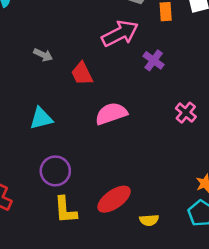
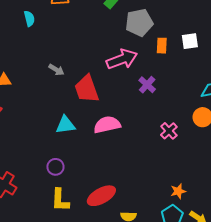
red trapezoid: (82, 74) -> (87, 89), size x1.4
cyan triangle: (41, 118) -> (65, 125), moved
purple circle: (55, 171) -> (55, 167), size x0.7

